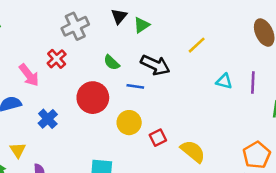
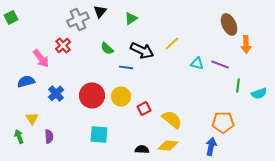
black triangle: (119, 16) -> (100, 11), moved
yellow line: (197, 45) -> (172, 43), moved
purple line: (253, 83) -> (220, 64), turned -72
red circle: (93, 98) -> (92, 95), moved
orange pentagon: (257, 155) -> (223, 122), turned 30

